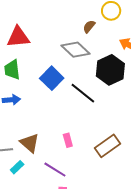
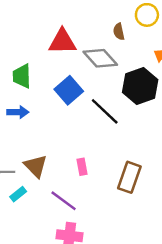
brown semicircle: (89, 26) -> (119, 32), turned -56
red triangle: (18, 37) -> (62, 42), moved
brown rectangle: (108, 146) -> (129, 177), turned -40

